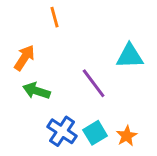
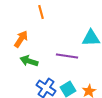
purple line: (94, 83) -> (67, 56), turned -45

